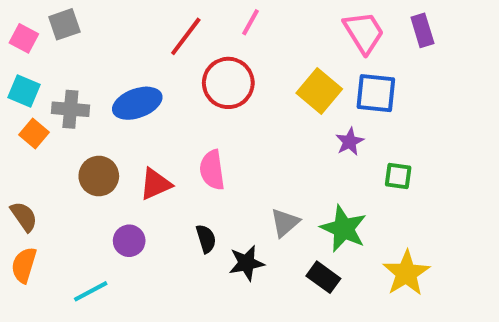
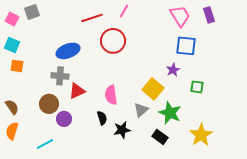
red line: (186, 36) -> (92, 18), turned 35
yellow square: (319, 91) -> (153, 89), moved
gray cross: (70, 109) -> (60, 76), moved
orange square: (34, 134) -> (17, 66), turned -32
pink semicircle: (212, 170) -> (111, 95), moved
brown circle: (99, 176) -> (49, 104), moved

